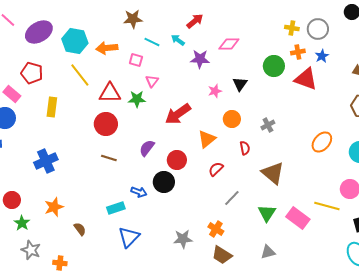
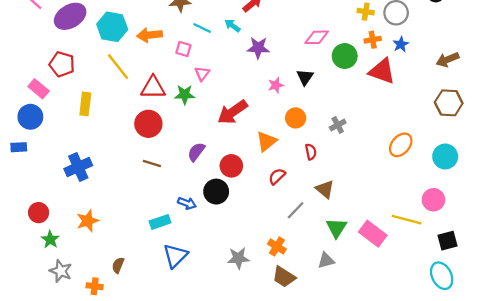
pink diamond: (229, 44) -> (317, 37), moved
brown triangle: (273, 173) -> (325, 189), moved, size x0.7
brown semicircle: (80, 229) -> (118, 265), moved, turned -120
gray triangle: (268, 252) -> (326, 260), moved

